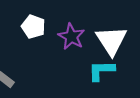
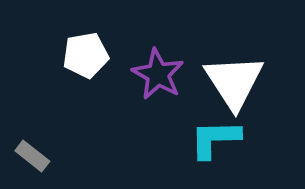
white pentagon: (33, 27) -> (86, 55), turned -30

